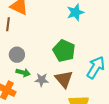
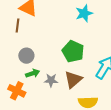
green arrow: (23, 73) -> (33, 73), turned -32
brown triangle: (64, 79) -> (73, 80), turned 30

